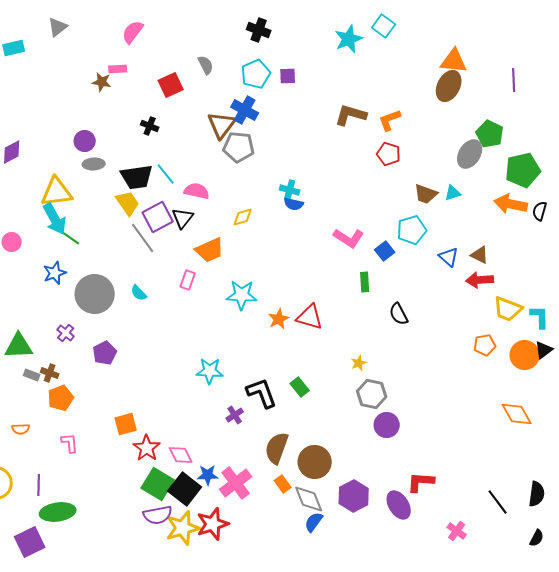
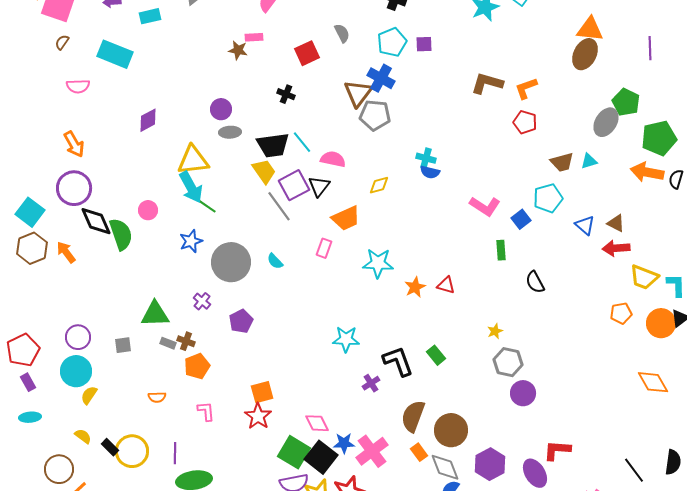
brown trapezoid: (426, 194) -> (562, 162), turned -35
red triangle: (310, 317) -> (446, 285), size x0.7
red star: (147, 448) -> (258, 416), moved

